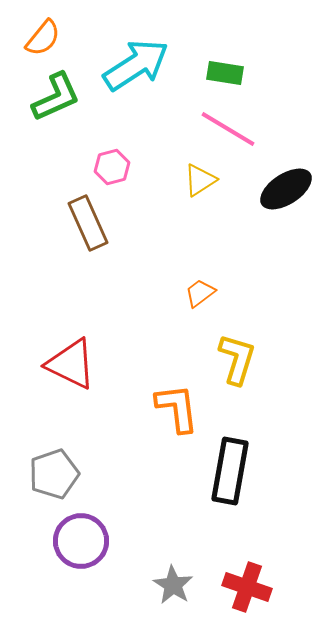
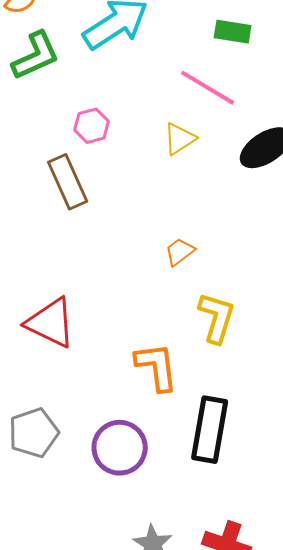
green rectangle: (225, 73) -> (233, 32), moved
purple circle: (81, 541) -> (120, 448), moved

